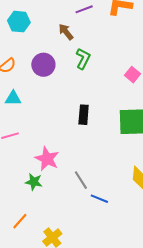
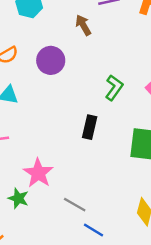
green L-shape: (83, 59) -> (114, 88), moved
gray line: (81, 180) -> (75, 205), turned -36

